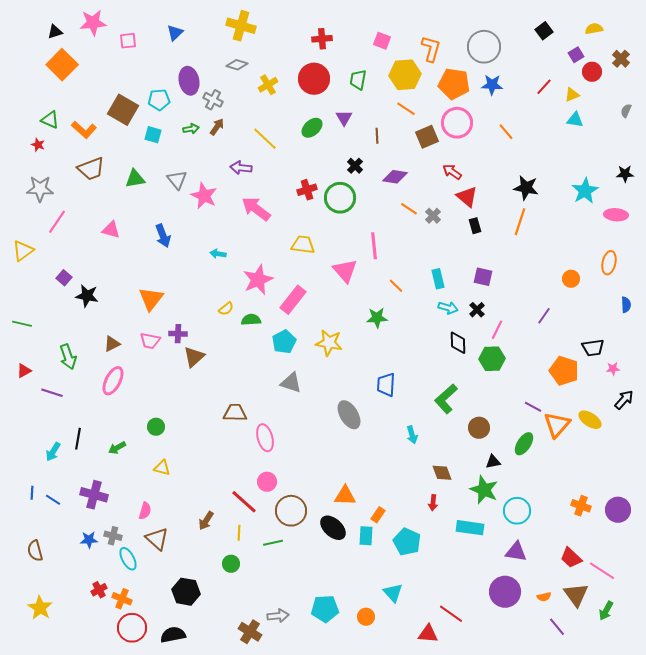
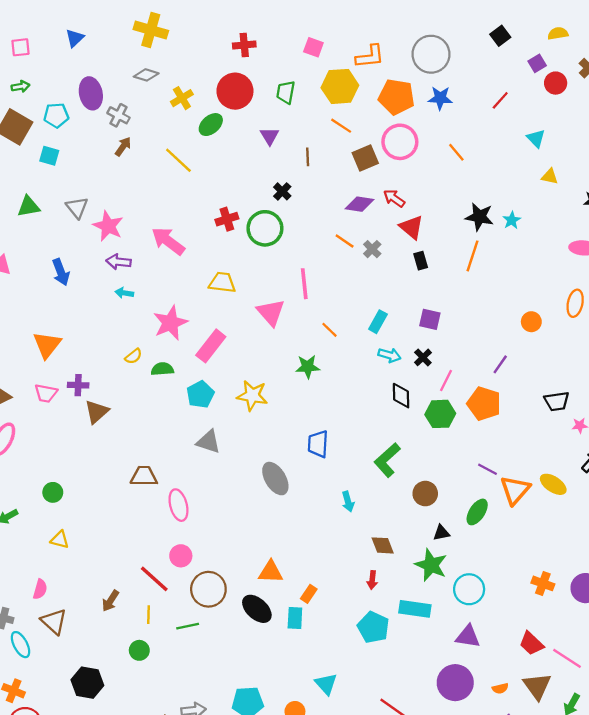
orange L-shape: (431, 49) -> (370, 57), turned 68
yellow triangle: (572, 95) -> (550, 176), moved, turned 35
cyan triangle: (575, 120) -> (536, 138), turned 36
green ellipse: (312, 128) -> (211, 125), moved
green arrow: (191, 129) -> (21, 86), moved
purple arrow: (241, 168) -> (119, 262), moved
purple diamond: (395, 177) -> (360, 204), moved
cyan star: (585, 191) -> (512, 220), moved, size x0.6
cyan rectangle: (438, 279) -> (378, 322), turned 42
orange pentagon: (564, 371) -> (484, 404), moved
cyan pentagon: (407, 542) -> (373, 627), moved

